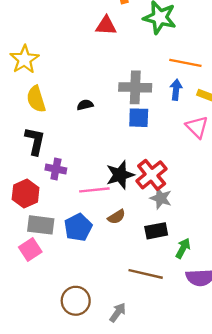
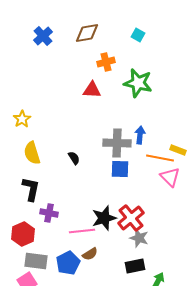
yellow star: (24, 59) -> (22, 119), size x0.7
orange line: (185, 63) -> (160, 158), moved
blue arrow: (176, 90) -> (140, 135), moved
black semicircle: (85, 105) -> (74, 158), turned 72
brown semicircle: (117, 217) -> (90, 254), moved

